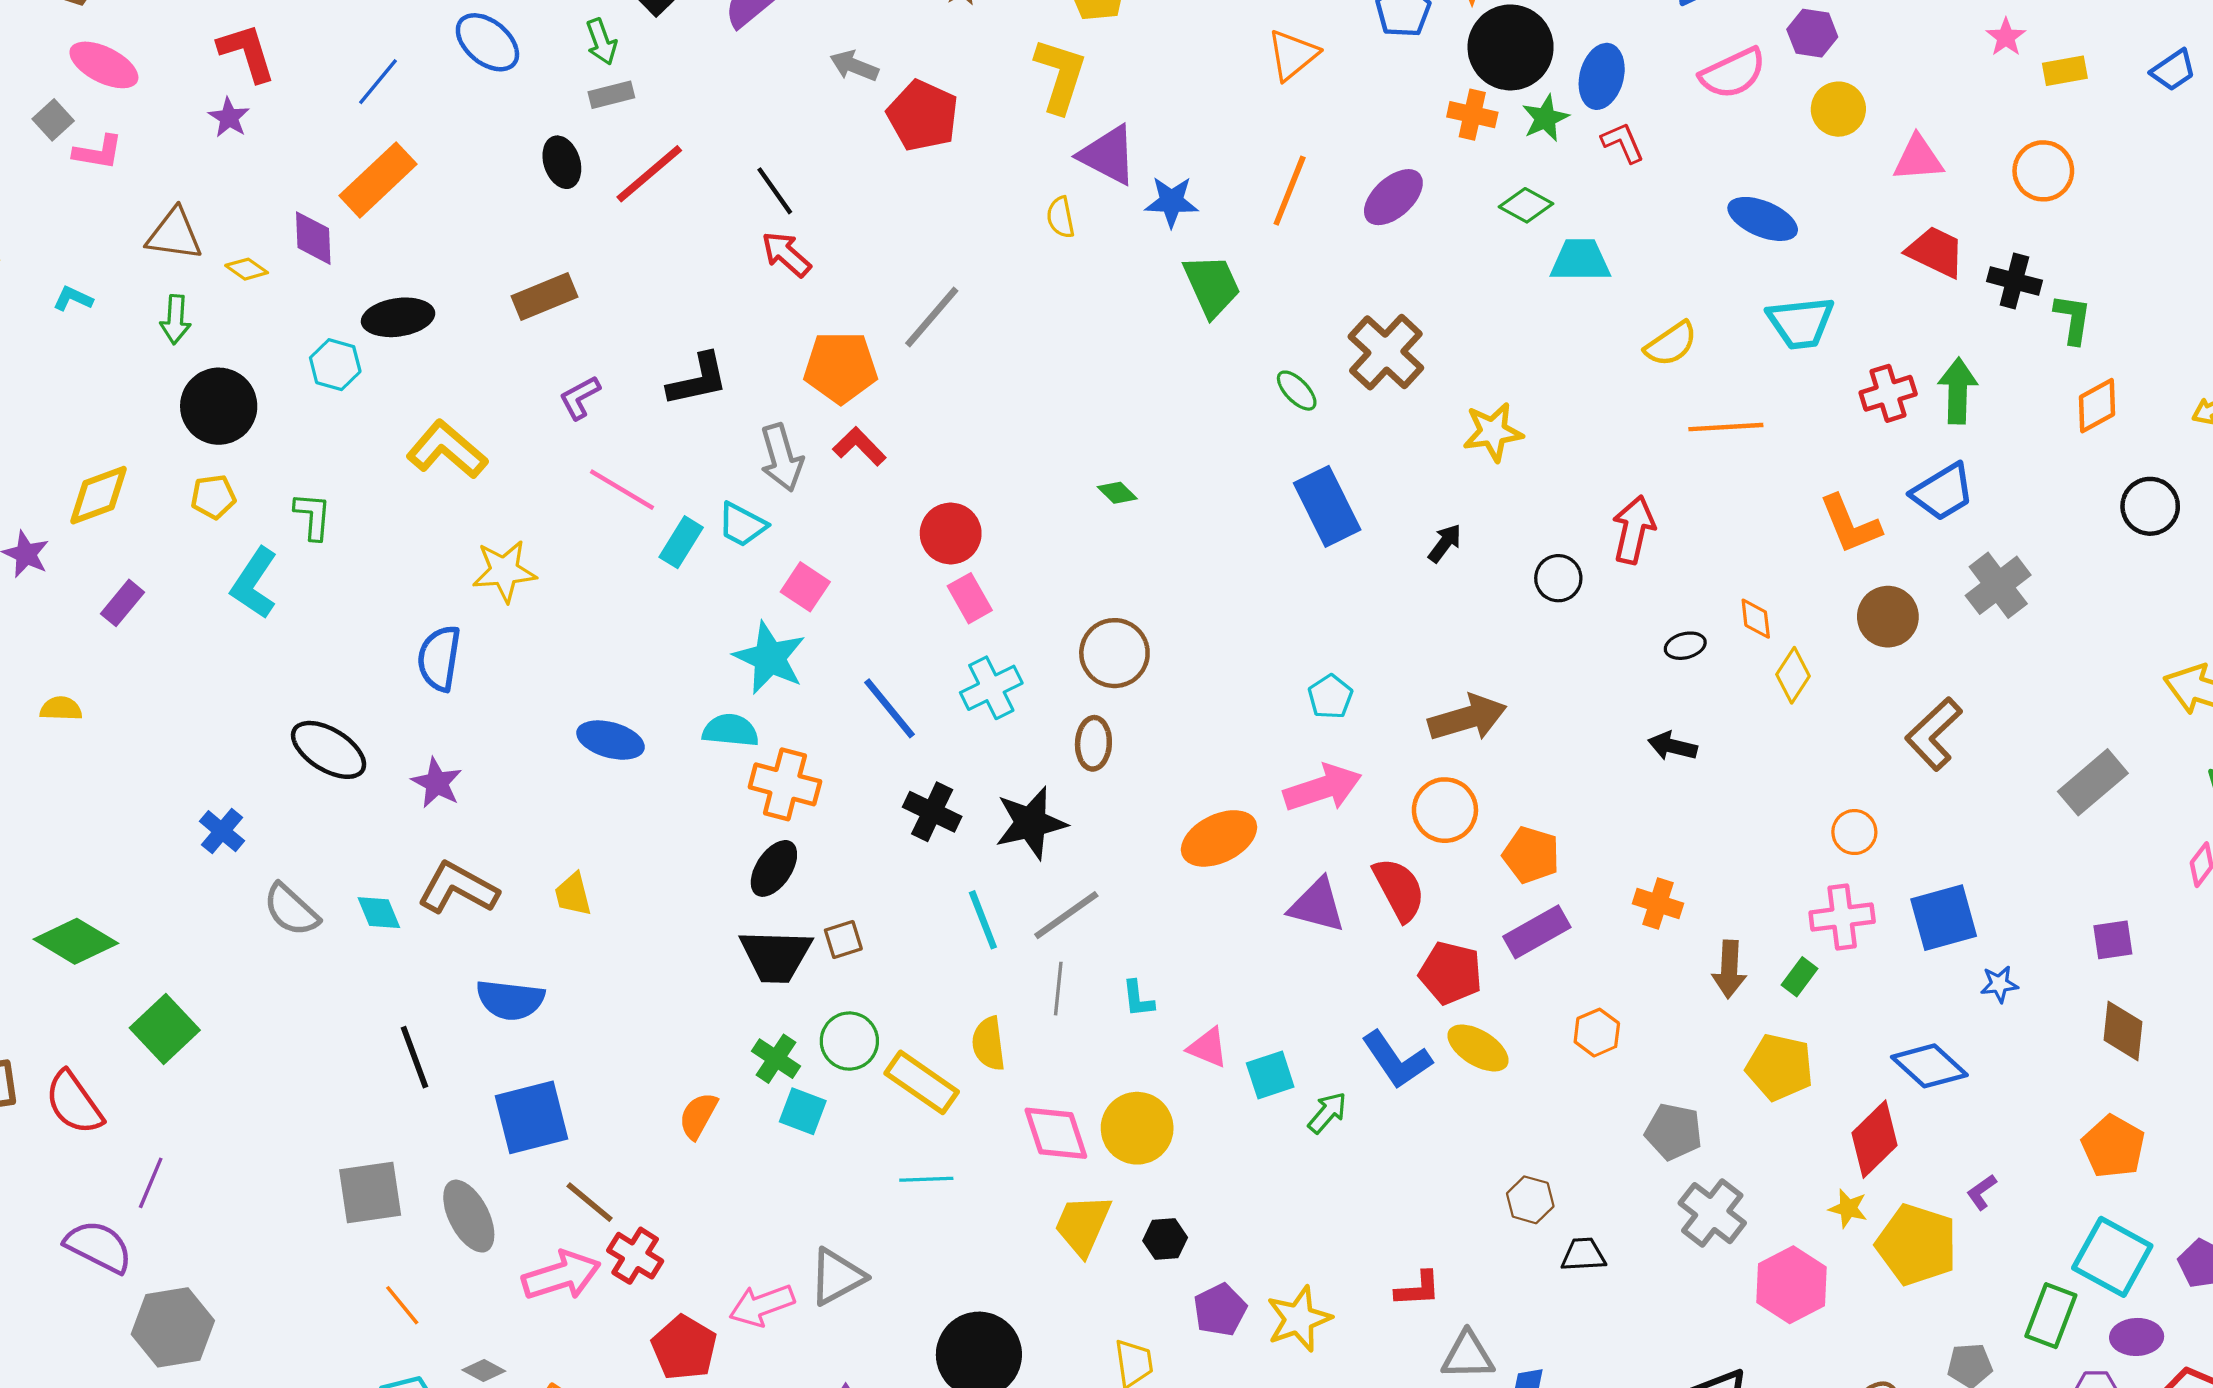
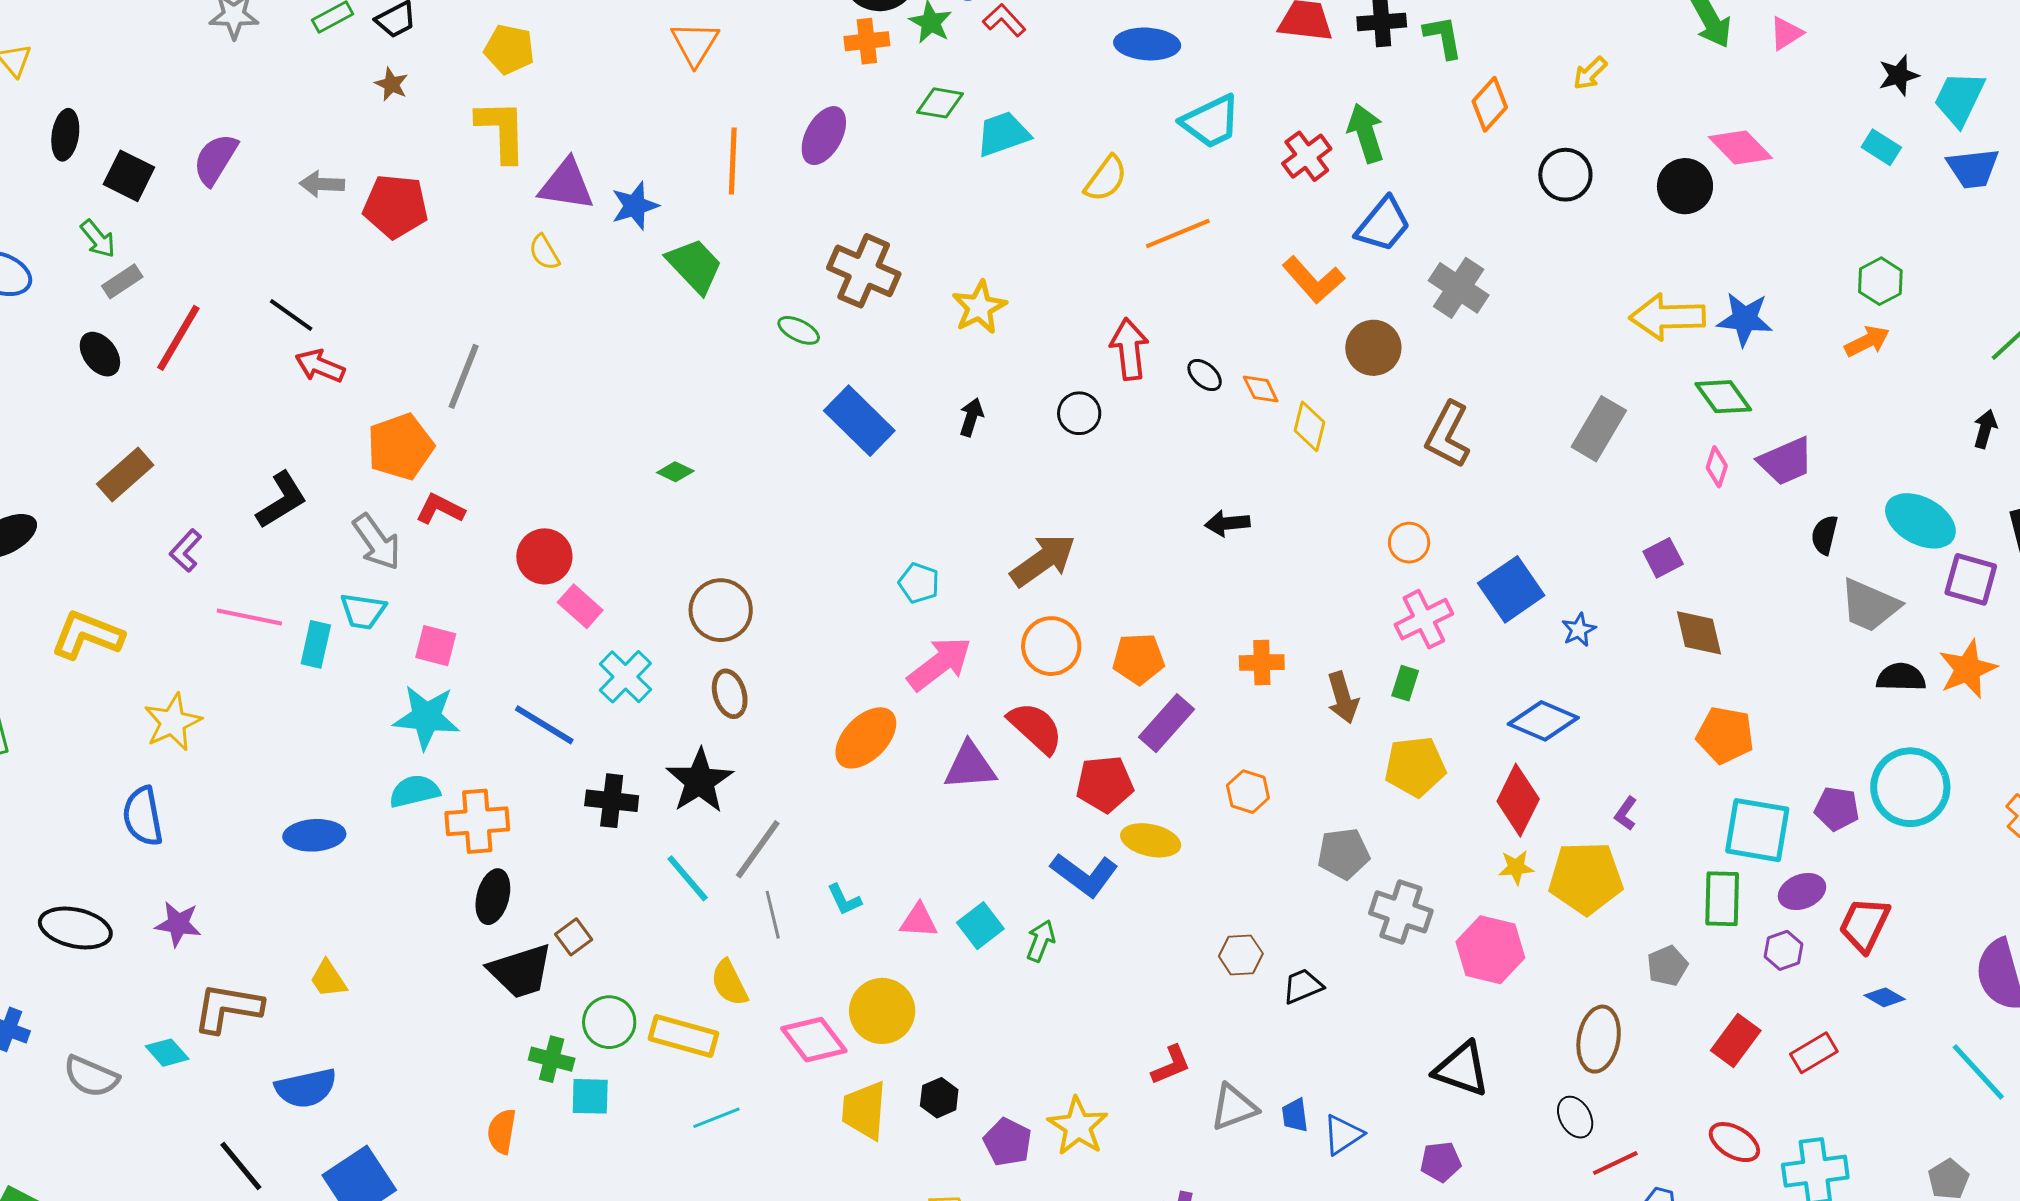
black ellipse: (1685, 646) -> (1205, 375), moved, turned 75

